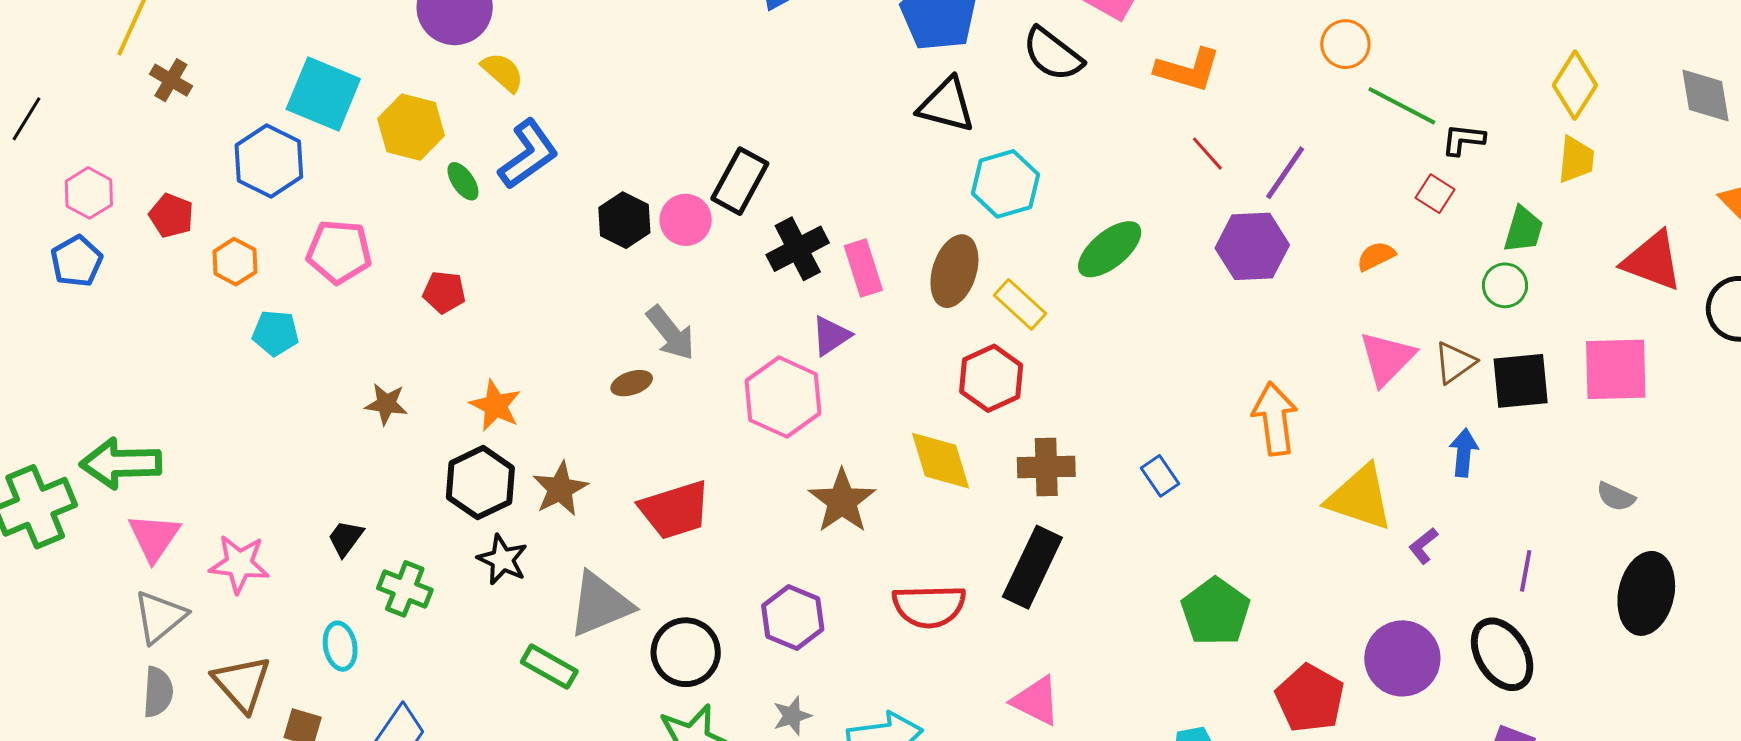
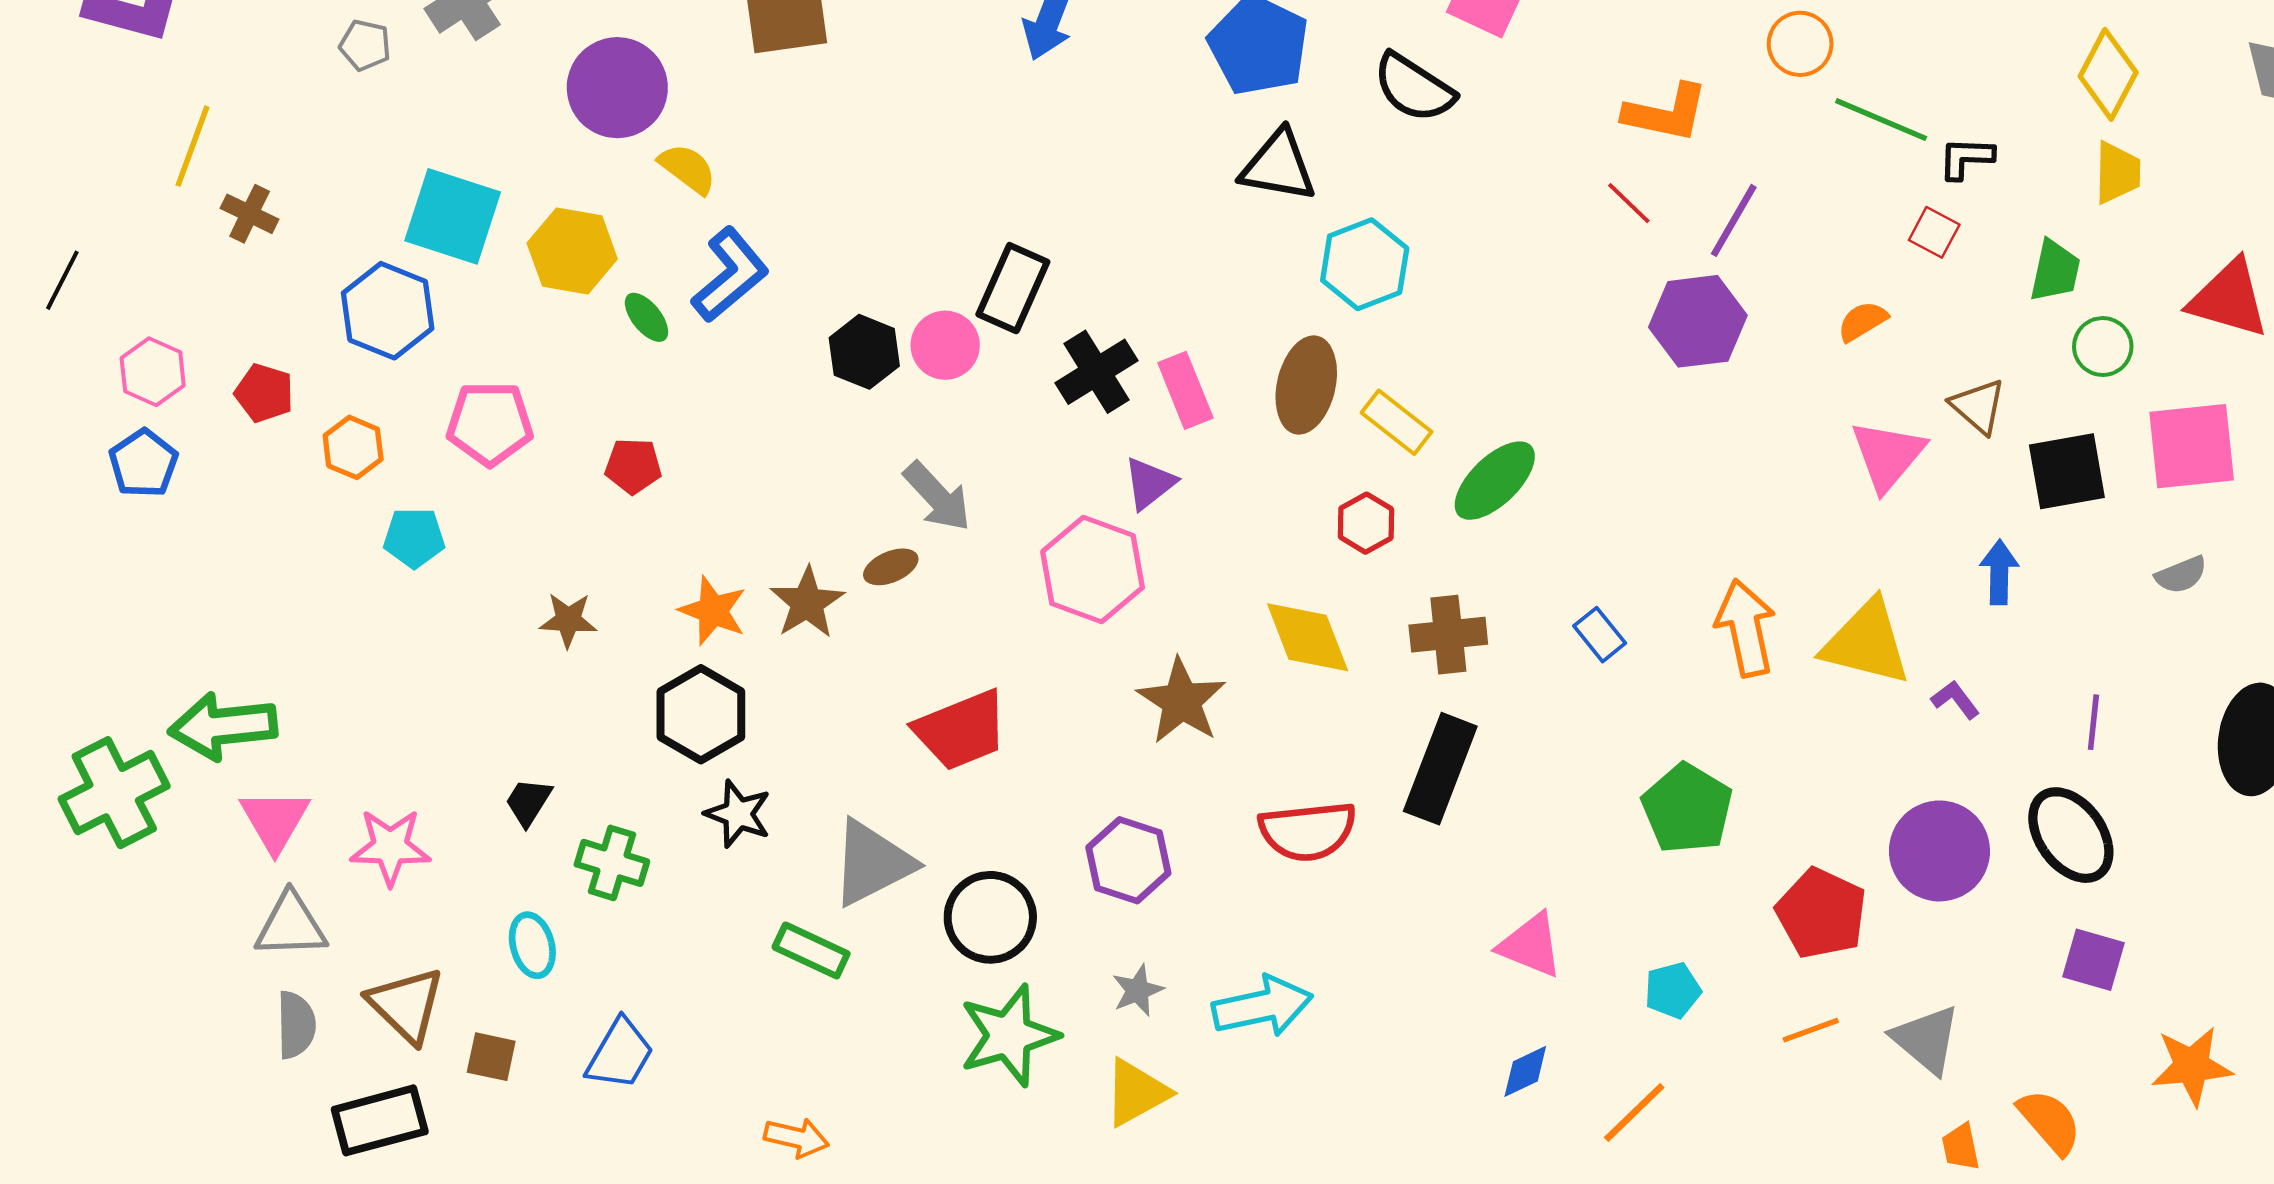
orange L-shape: (1188, 70) -> (1666, 113), moved
green ellipse: (1110, 249) -> (1495, 481), moved
green circle: (1505, 285) -> (2103, 347), moved
brown triangle: (1455, 363) -> (1978, 406), moved, turned -39
red hexagon: (991, 378) -> (1366, 523), size x0.7
orange arrow: (1275, 419) -> (1746, 628), moved
brown star: (560, 489) -> (807, 603), moved
gray semicircle: (1616, 497) -> (2181, 575), moved, turned -42
purple L-shape: (1423, 546) -> (1955, 700), turned 96
gray triangle: (160, 617) -> (291, 925), turned 42
pink triangle: (1036, 701) -> (1531, 945), moved

